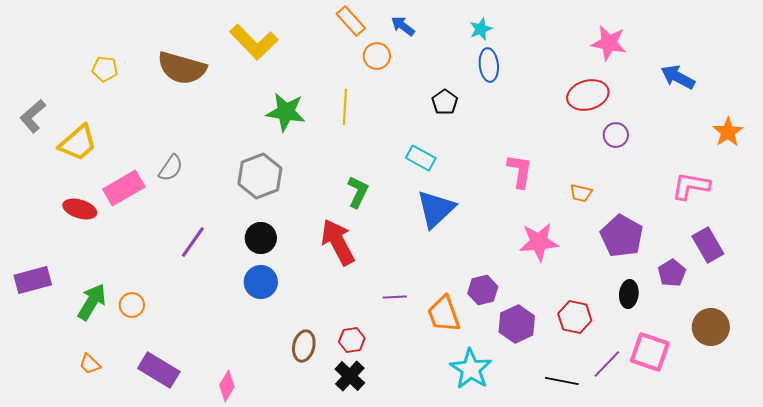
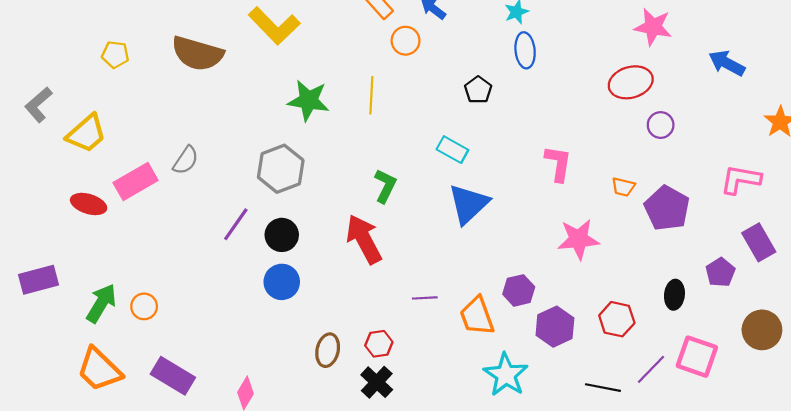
purple pentagon: (622, 236) -> (667, 208), moved
purple line: (193, 242) -> (236, 224), moved
orange trapezoid: (90, 364) -> (99, 369), size x2.0

